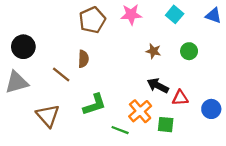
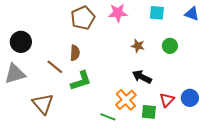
cyan square: (175, 14) -> (157, 13), turned -35
red triangle: (180, 98) -> (167, 100), moved, turned -42
green L-shape: (95, 105) -> (81, 81), moved

